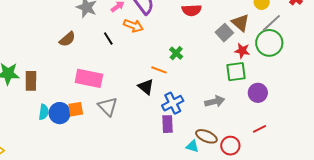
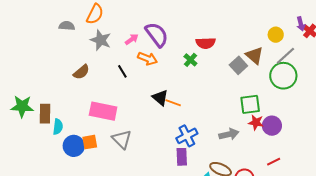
red star: (242, 51) -> (256, 122), moved
green cross: (176, 53) -> (190, 60), moved
black triangle: (146, 87) -> (160, 98), moved
cyan semicircle: (44, 112) -> (58, 127), moved

